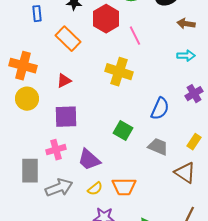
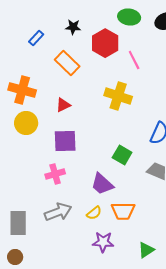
blue rectangle: (37, 14) -> (36, 38), turned 49
purple trapezoid: (89, 160) -> (102, 184), moved
gray rectangle: (30, 171) -> (18, 223), moved

